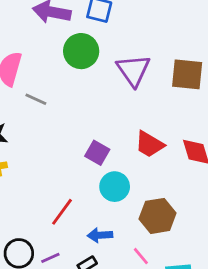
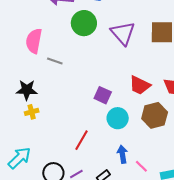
brown hexagon: (158, 216) -> (155, 115), moved
blue arrow: (100, 235) -> (122, 154), moved, turned 90

